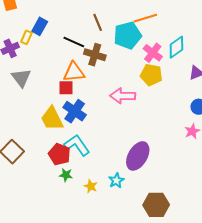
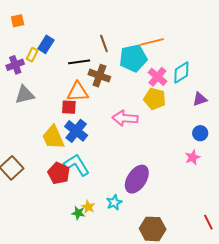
black line: (74, 42) -> (79, 62), turned -35
gray triangle: (21, 78) -> (25, 95), turned 50
green star: (66, 175) -> (78, 213), moved

